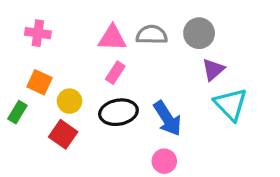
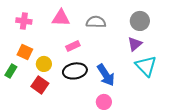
gray circle: (199, 33) -> (140, 21), moved
pink triangle: (112, 38) -> (61, 18), moved
pink rectangle: (115, 73) -> (73, 46), turned 32

